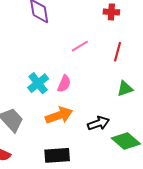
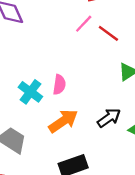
pink line: (80, 46) -> (84, 24), moved
red line: (118, 52) -> (108, 33), turned -54

